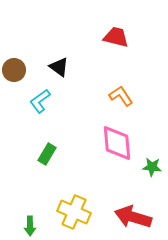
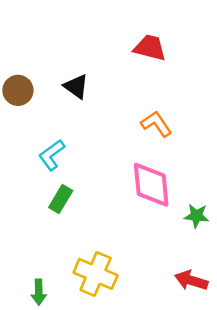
cyan L-shape: (40, 101) -> (52, 155), moved
red arrow: (133, 217) -> (191, 280), moved, size x0.7

